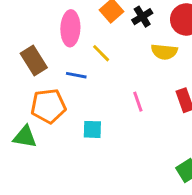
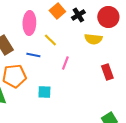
pink line: (138, 102) -> (65, 63), moved, turned 40

